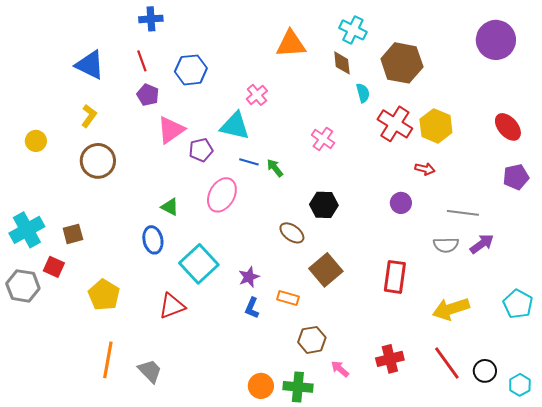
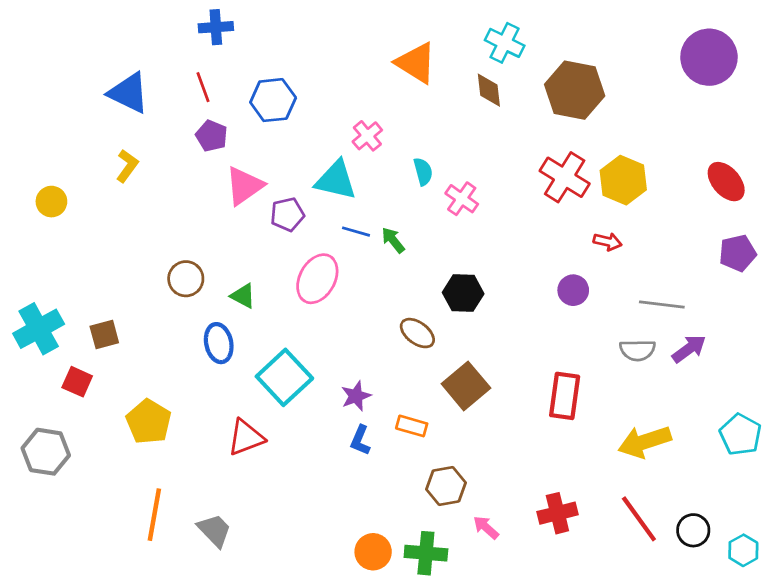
orange triangle: (291, 44) -> (416, 63), turned 36
cyan semicircle: (363, 93) -> (423, 172), moved
brown circle: (98, 161) -> (186, 279), moved, size x0.7
gray hexagon: (23, 286) -> (46, 452), moved

